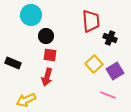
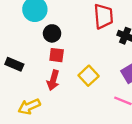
yellow square: (94, 64) -> (89, 76), moved

